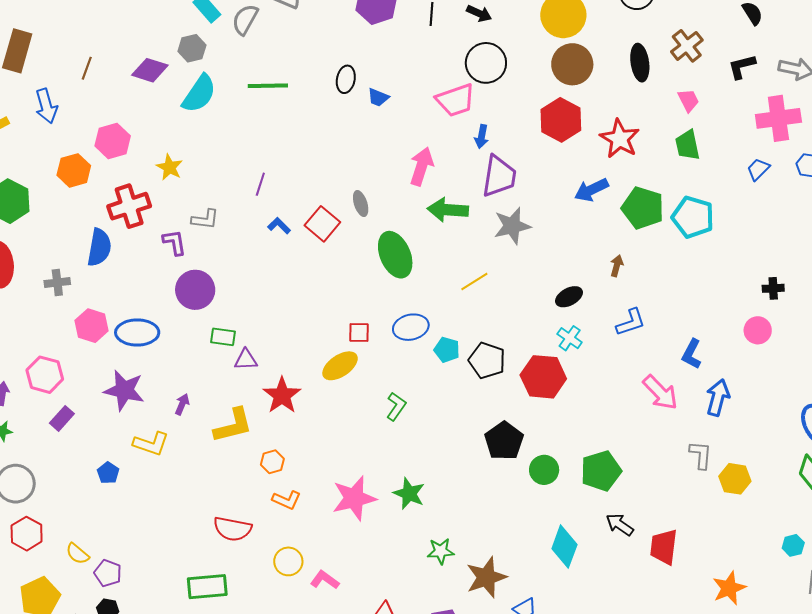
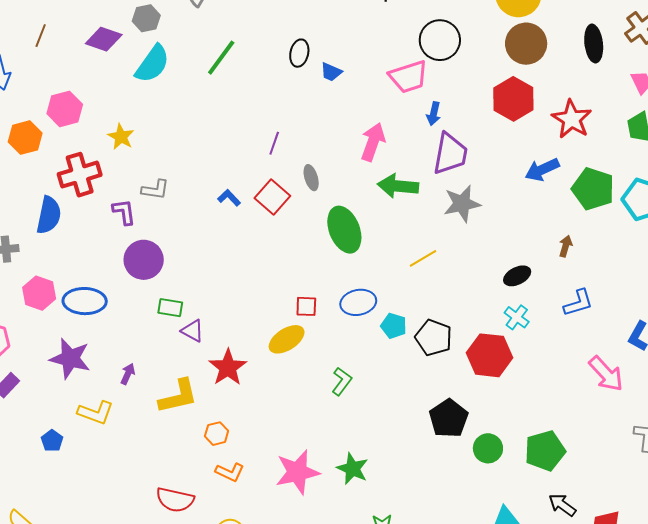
green line: (268, 86) -> (221, 58), turned -54
purple line: (260, 184) -> (274, 143), moved
purple triangle: (246, 360) -> (193, 331), turned 30

